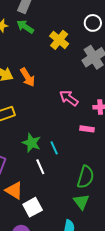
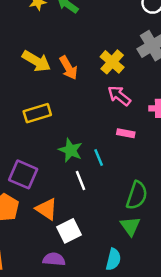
yellow cross: (59, 40) -> (112, 62), moved
pink rectangle: (87, 129) -> (126, 133), moved

